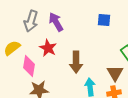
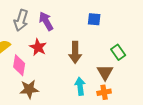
brown arrow: (76, 62) -> (75, 52), moved

